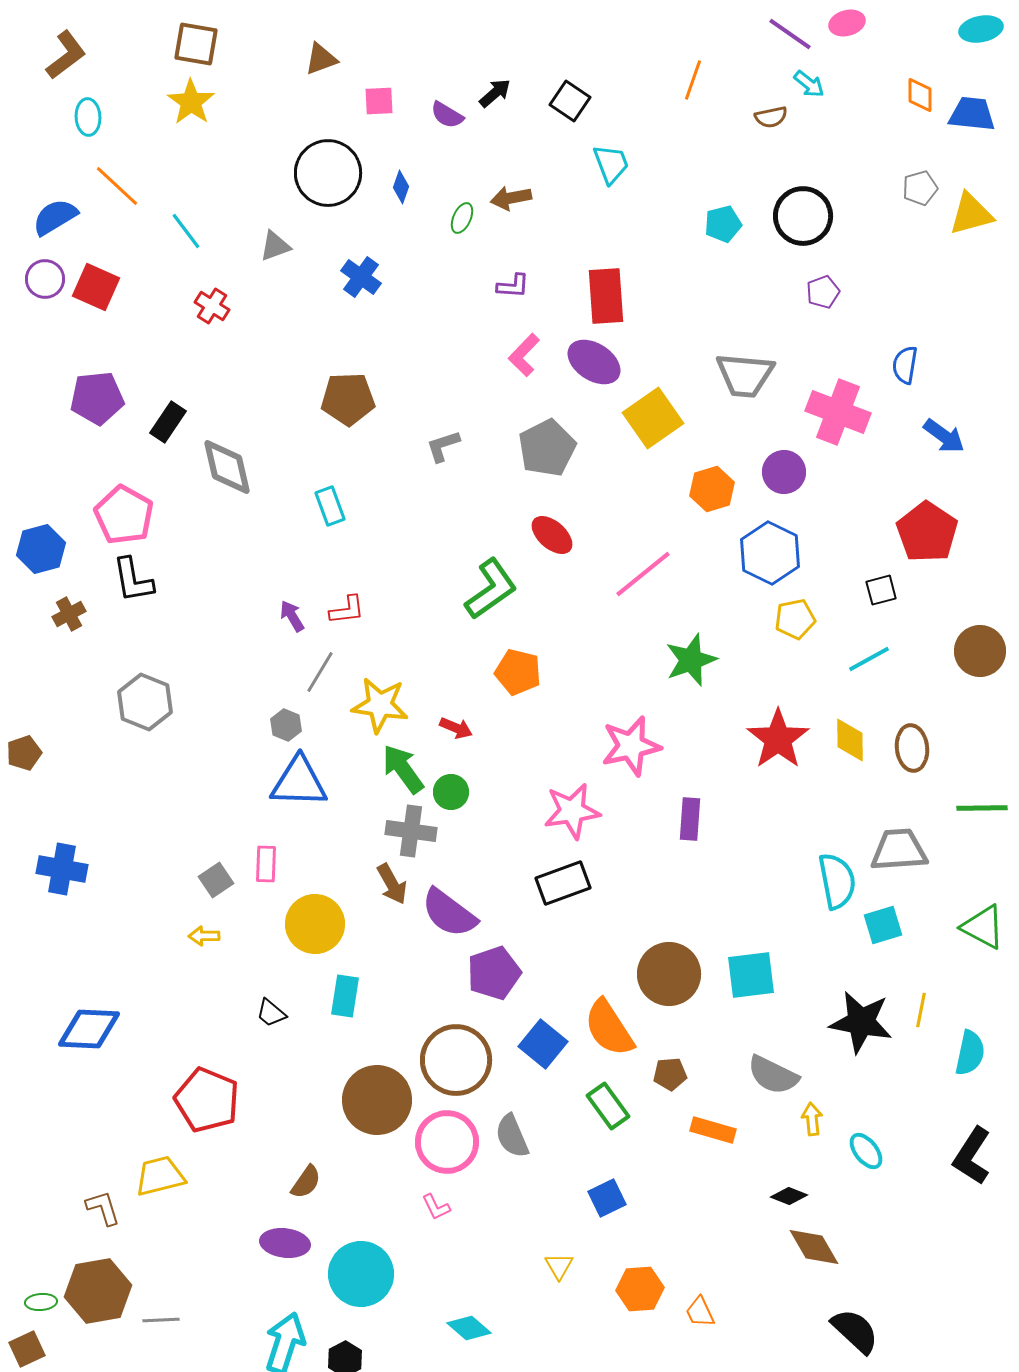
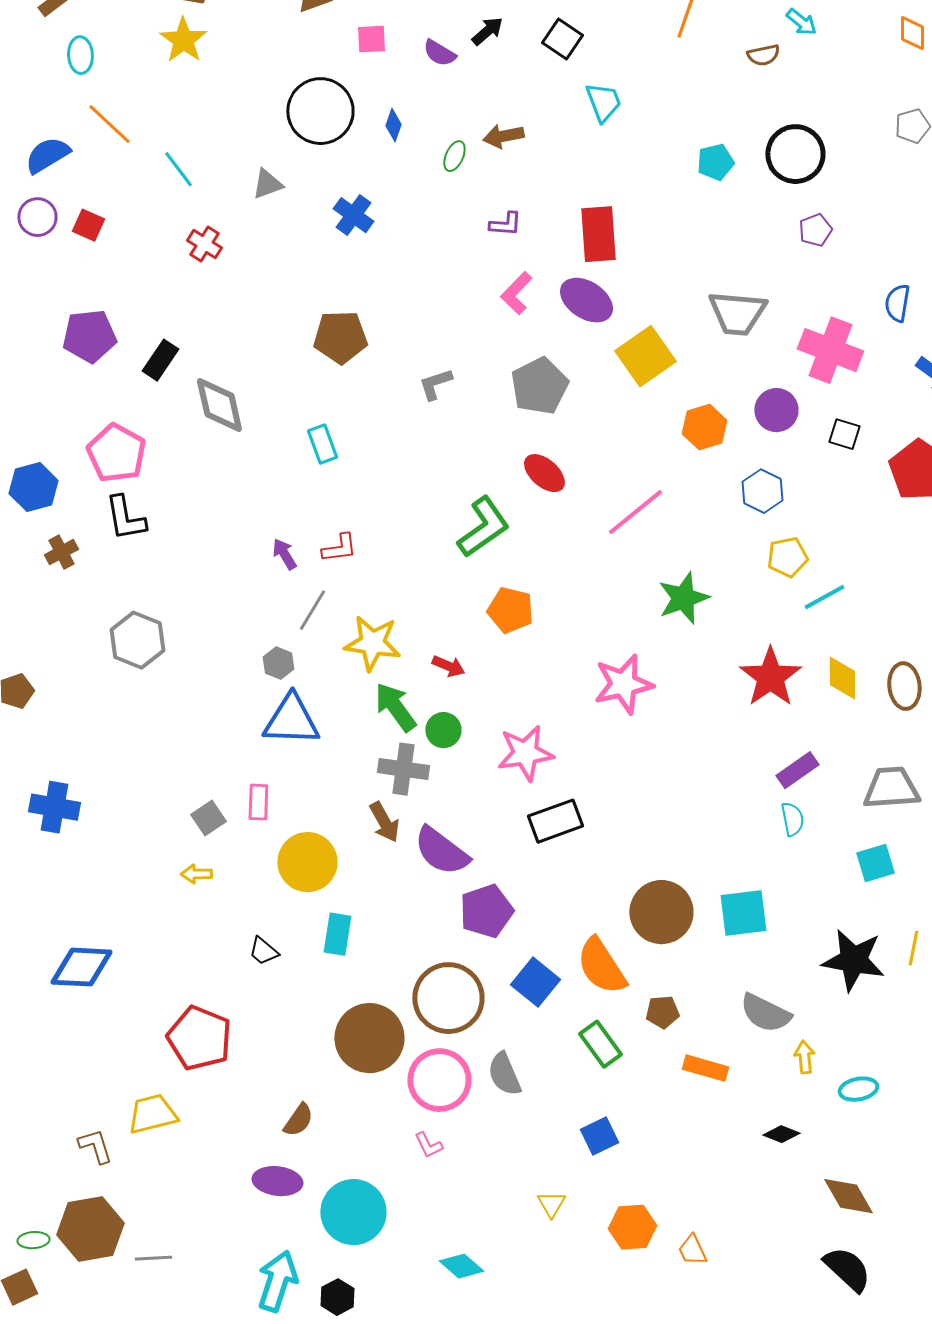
red square: (96, 287) -> (88, 225), size x0.7
blue hexagon: (770, 553) -> (762, 491), size x0.7
black square: (881, 590) -> (844, 434), moved, turned 32
cyan line: (869, 659) -> (824, 597), moved
pink star: (572, 811) -> (525, 753), moved
purple rectangle: (690, 819) -> (797, 770), moved, turned 51
cyan semicircle: (837, 881) -> (792, 819), moved, size x0.6
cyan ellipse: (866, 1151) -> (858, 1089), turned -63
brown diamond: (814, 1247) -> (848, 1196), moved

